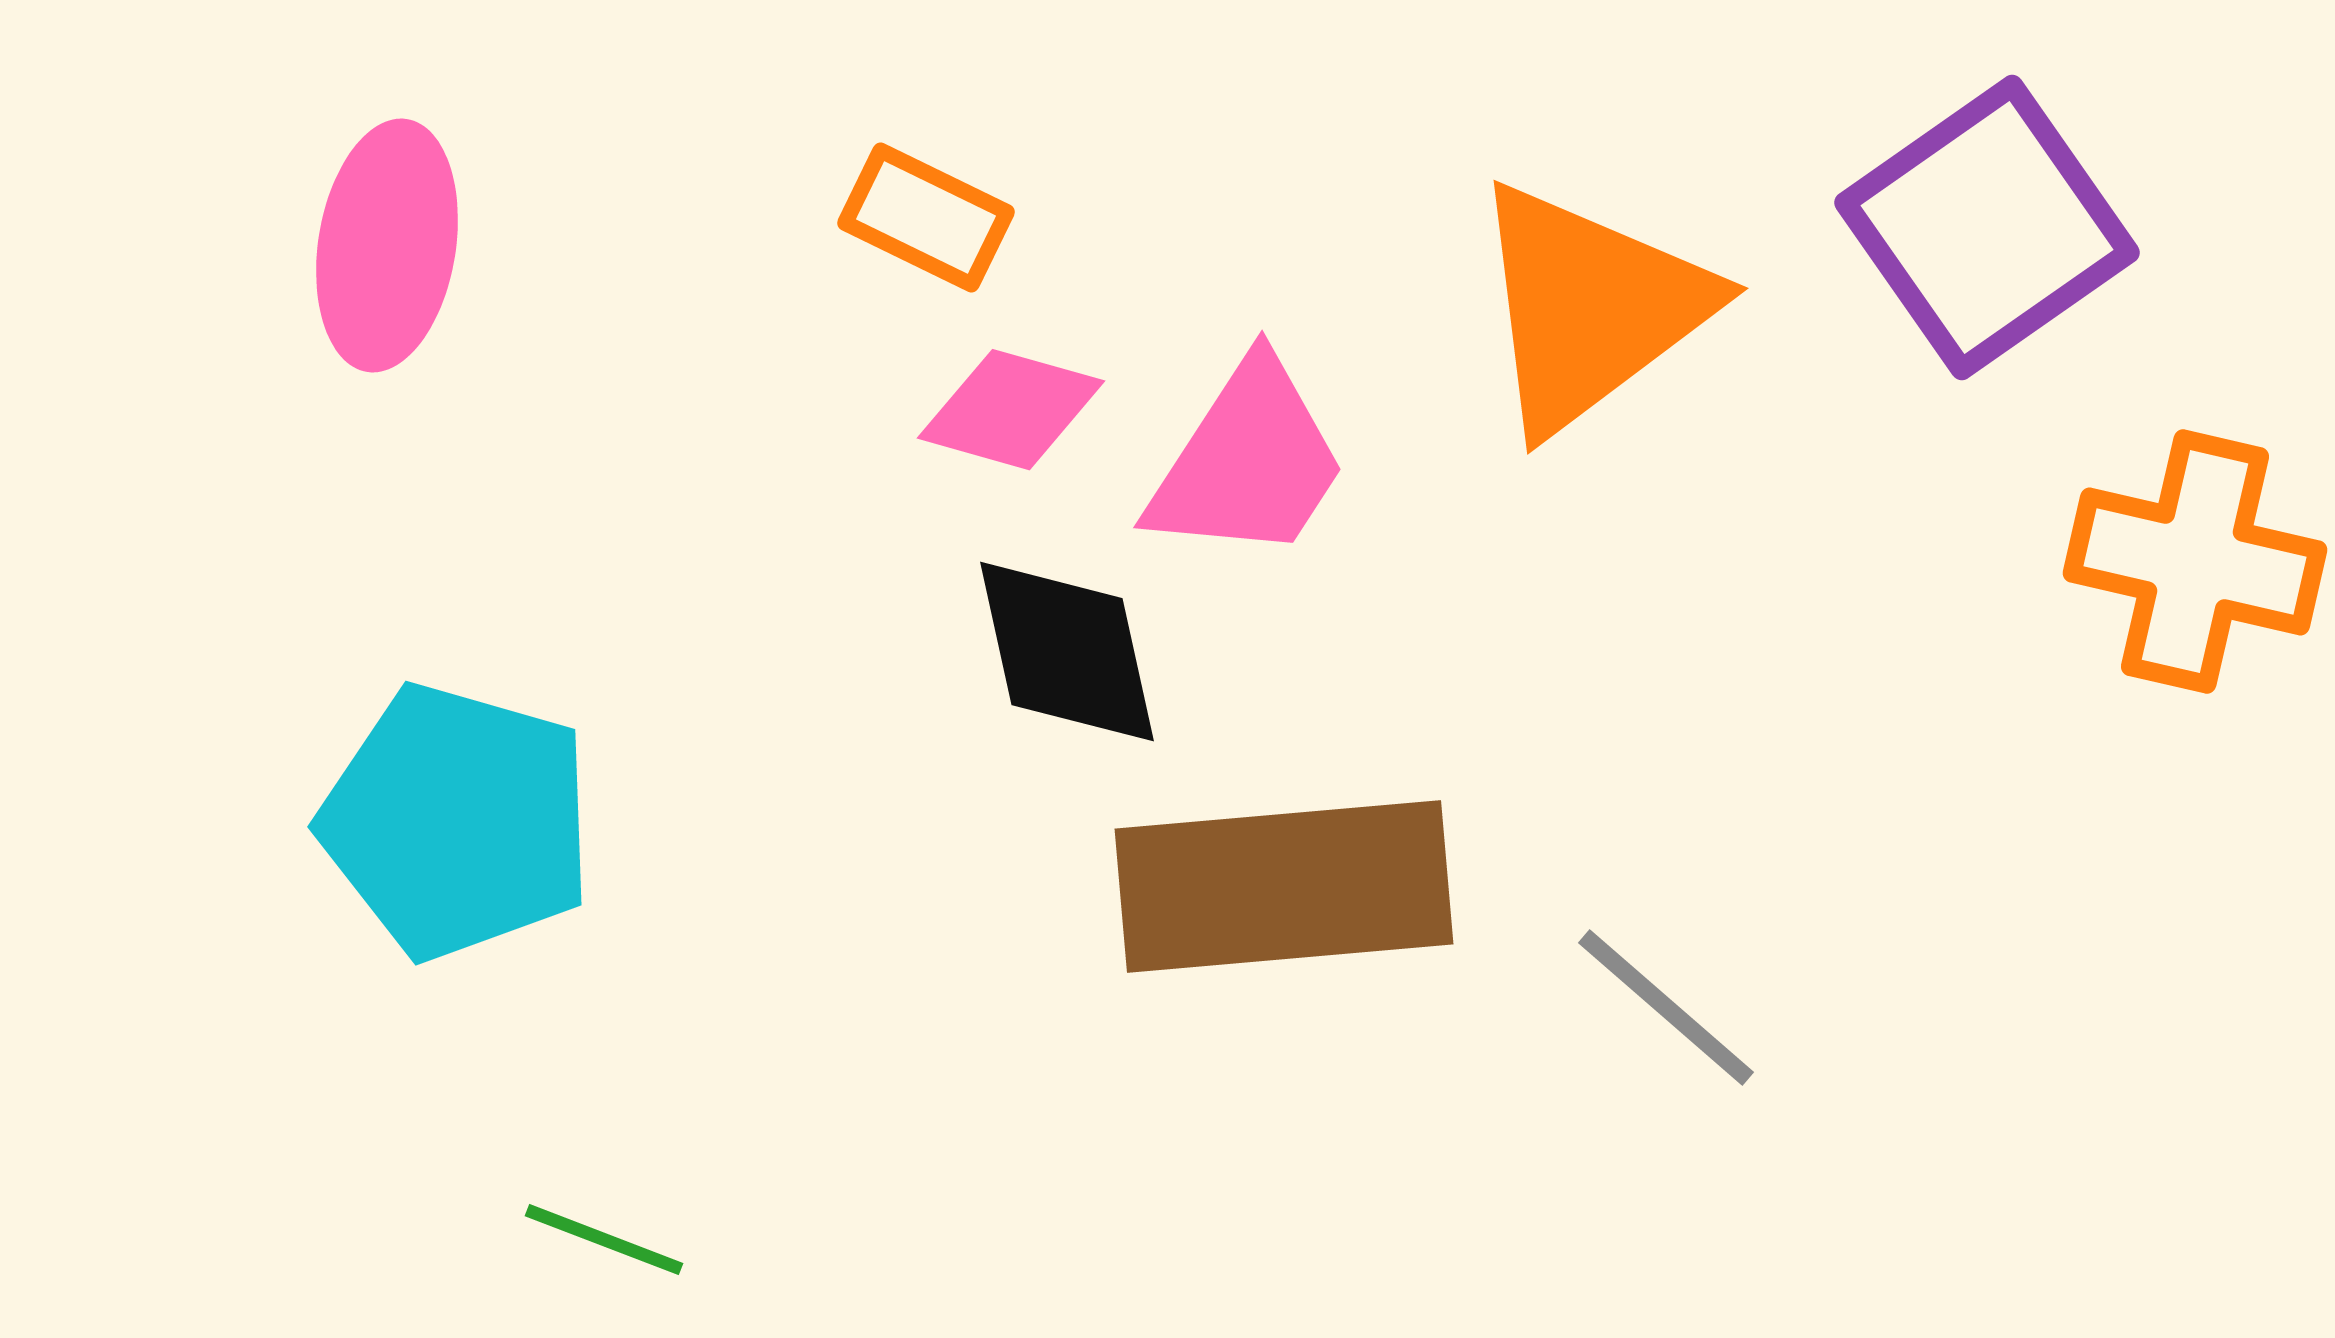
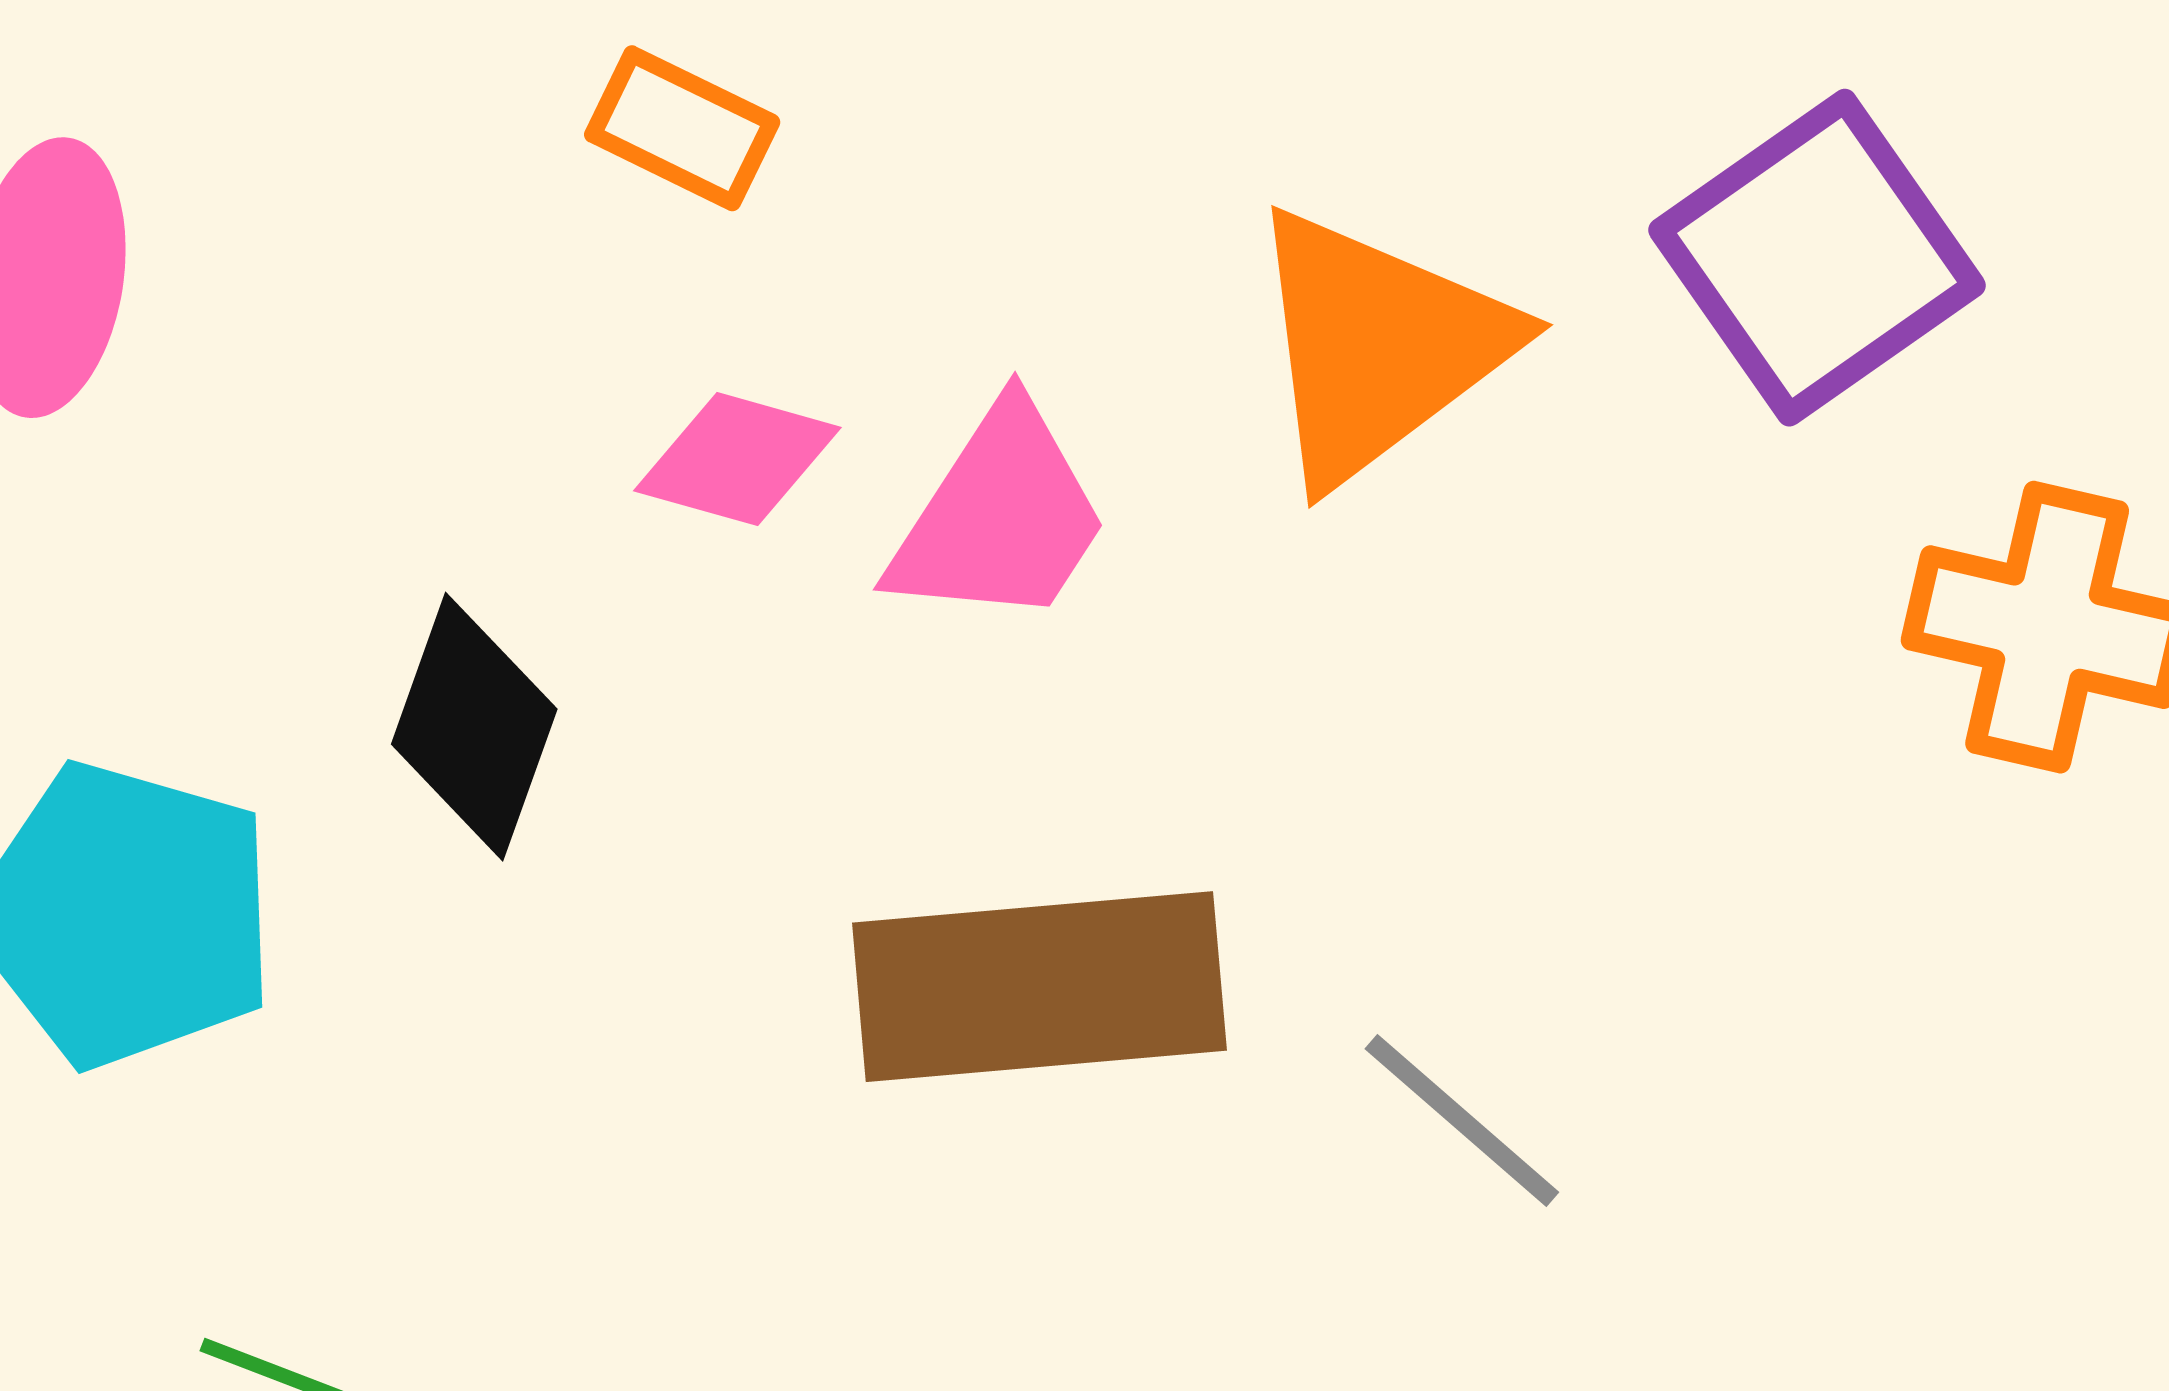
orange rectangle: (926, 218) -> (682, 128), moved
black diamond: (1067, 652) -> (474, 727), moved, turned 32

